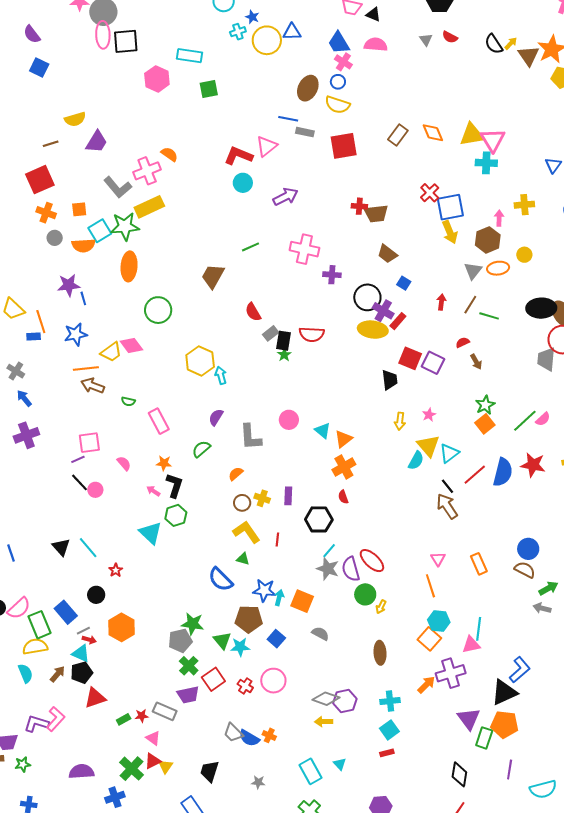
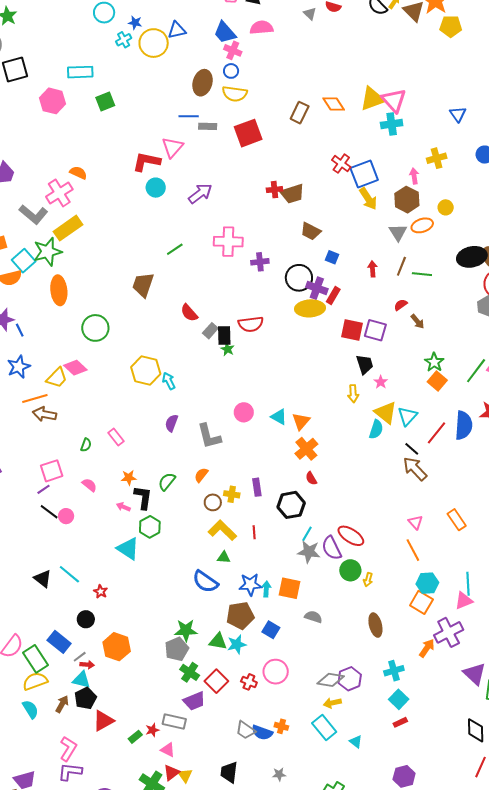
black trapezoid: (390, 380) -> (365, 364), moved
green semicircle: (128, 401) -> (86, 445), moved, turned -72
pink rectangle: (159, 421) -> (116, 437), size x0.7
green semicircle: (201, 449) -> (167, 482), moved
green triangle: (222, 640) -> (218, 641), turned -30
purple L-shape: (36, 724) -> (70, 772), moved
cyan rectangle: (311, 771) -> (324, 728), moved

